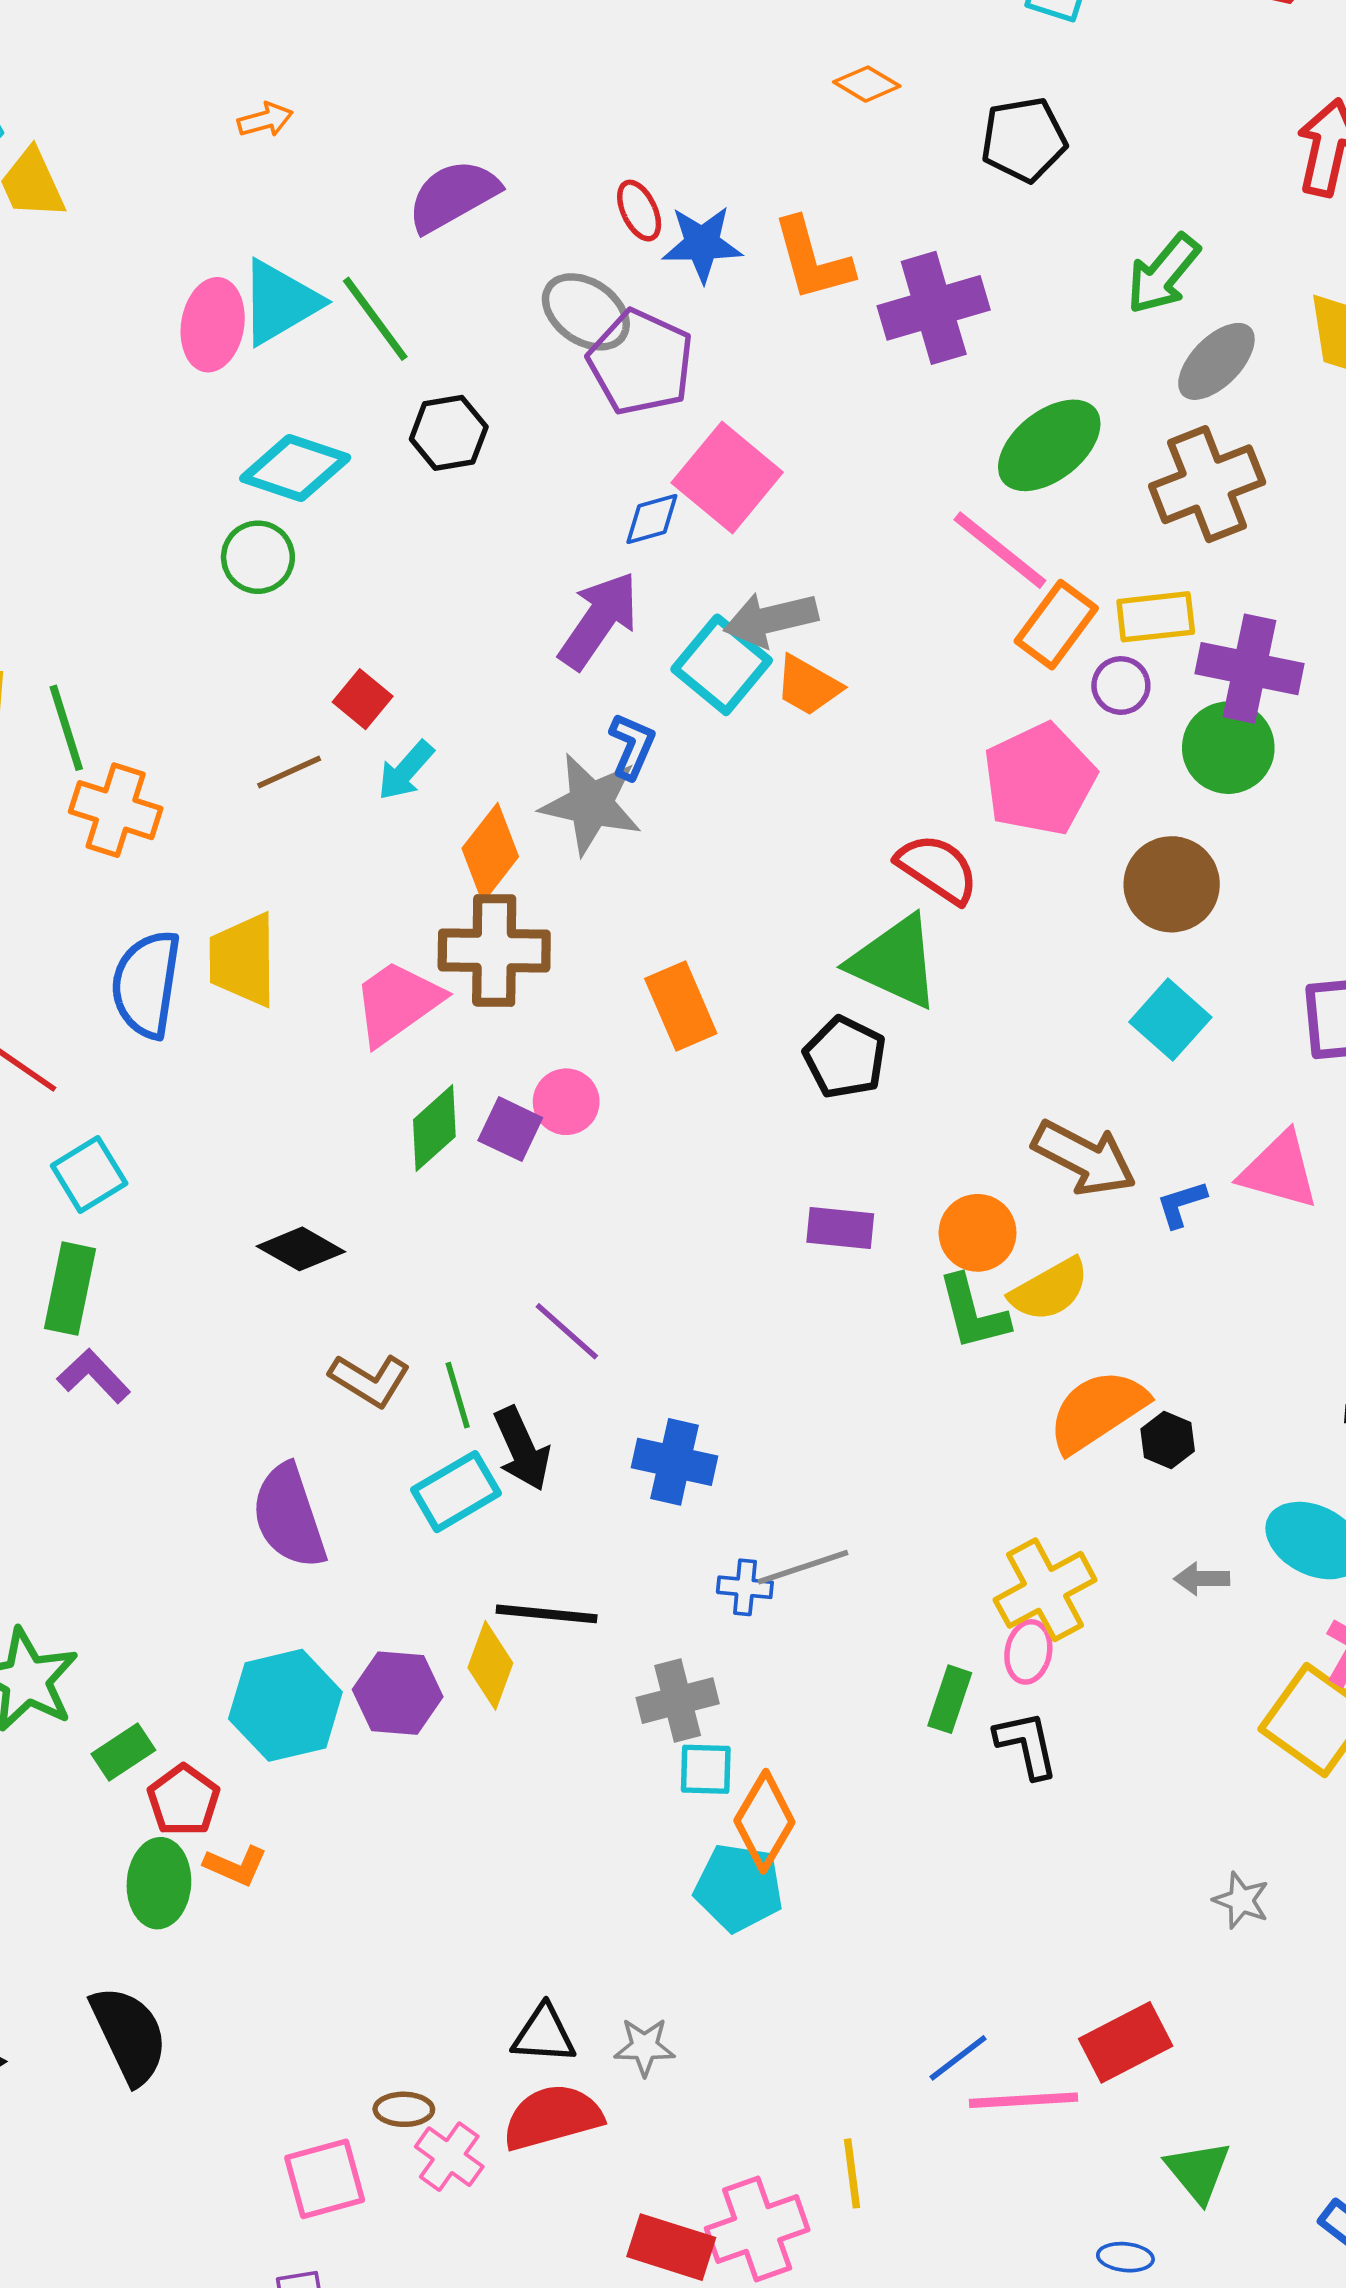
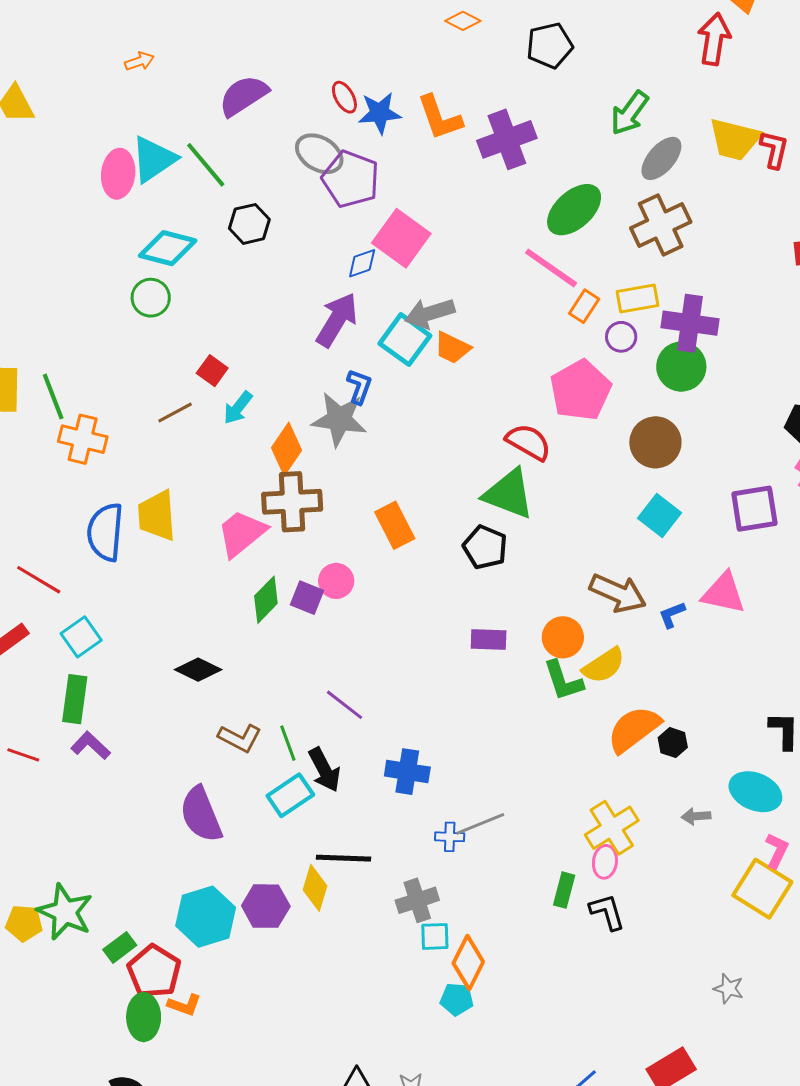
orange rectangle: (1056, 625) -> (584, 306), size x0.7
red pentagon: (184, 1800) -> (154, 971), size x1.4
cyan pentagon: (739, 1888) -> (457, 999), size x0.7

